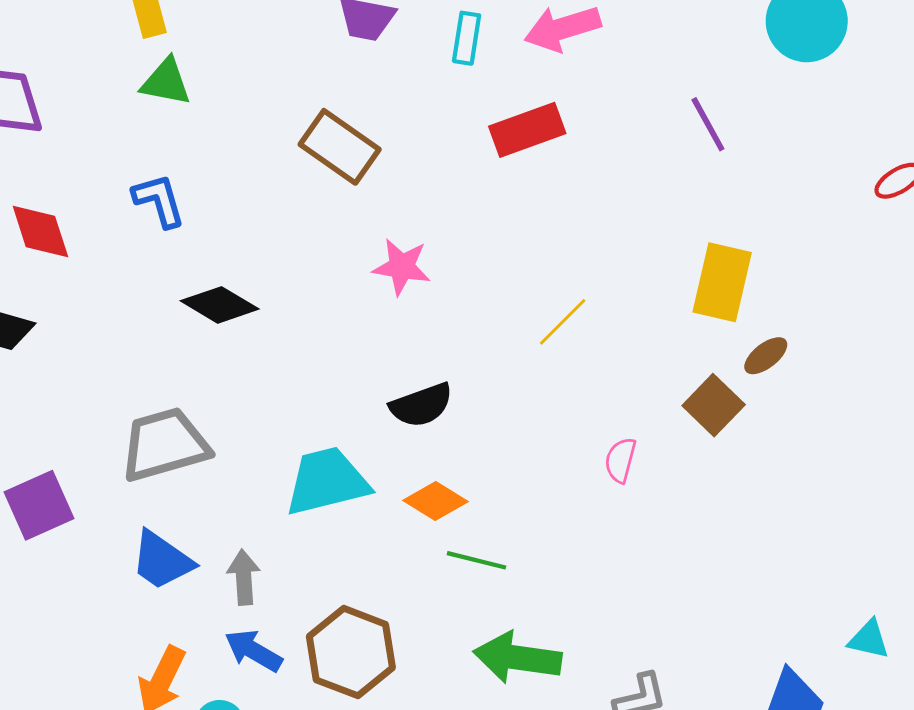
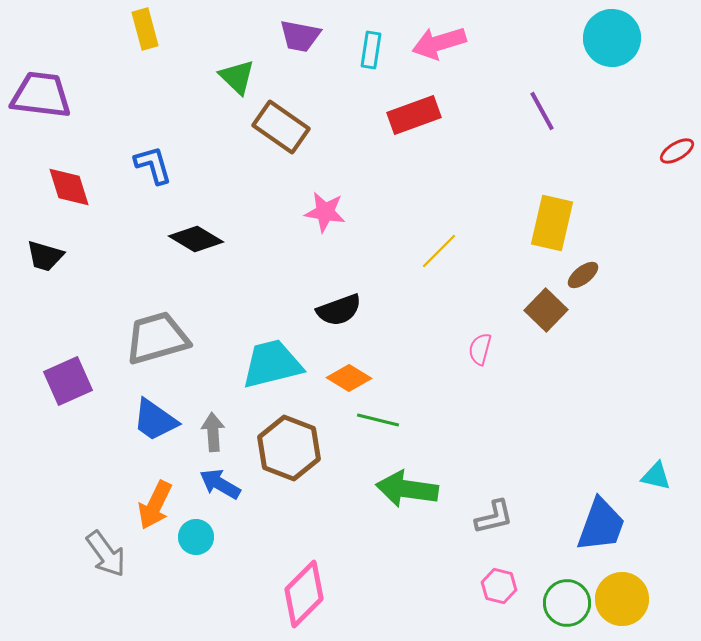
green triangle: (166, 82) -> (237, 77), moved, turned 33
brown hexagon: (351, 652) -> (289, 448), moved

